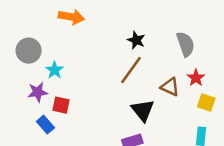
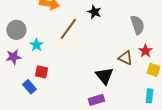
black star: (136, 40) -> (94, 12), moved
brown line: (131, 70) -> (68, 29), moved
purple star: (38, 92) -> (13, 57), moved

